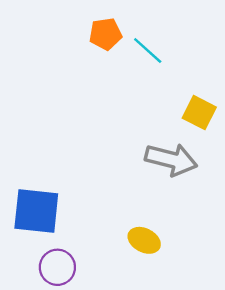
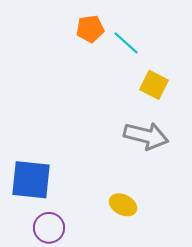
yellow square: (199, 113) -> (154, 85), moved

